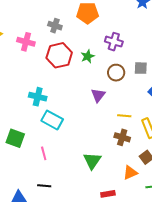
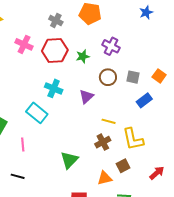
pink cross: (26, 42) -> (24, 44), moved
cyan cross: (38, 97) -> (54, 88), moved
brown cross: (122, 137) -> (103, 142), turned 35

